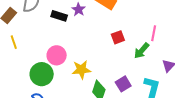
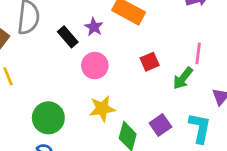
black rectangle: (59, 16) -> (68, 37), turned 35
pink circle: (57, 55) -> (95, 66), moved

